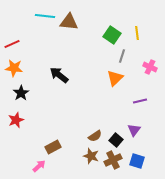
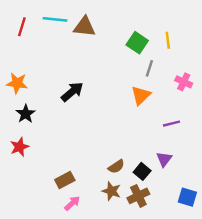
red line: (12, 44) -> (22, 27), moved, turned -49
black arrow: (59, 75) -> (72, 92), turned 102
blue square: (137, 161) -> (187, 197), moved
pink arrow: (39, 166) -> (72, 203), moved

